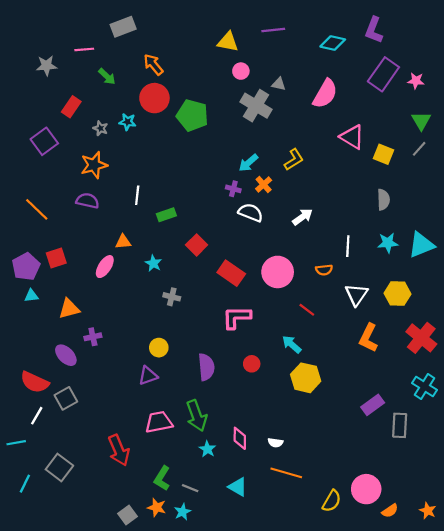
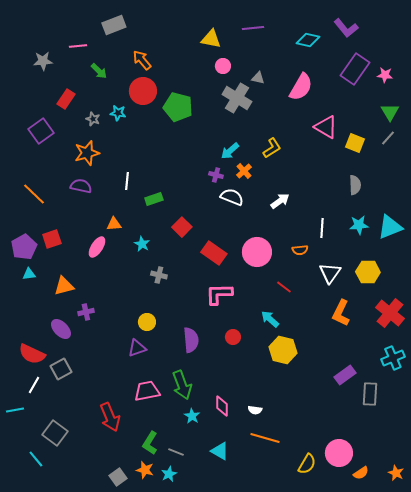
purple L-shape: (374, 30) -> (346, 28), turned -60
cyan cross: (425, 386) -> (393, 358), turned 35
cyan line: (25, 484) -> (36, 459), moved, turned -66

